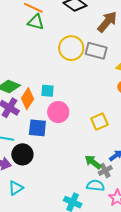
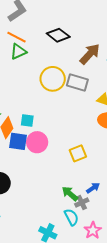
green triangle: (36, 22) -> (18, 51), turned -42
blue square: (37, 128) -> (18, 141), moved
cyan semicircle: (96, 185) -> (71, 217), turned 54

